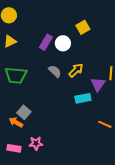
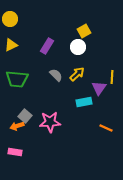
white circle: (63, 43) -> (78, 47), moved
orange arrow: (16, 122) -> (17, 126), turned -48
pink star: (36, 143) -> (50, 122), moved, size x1.5

